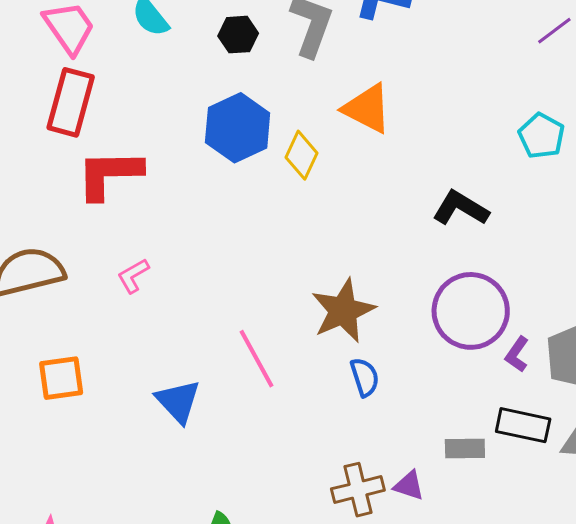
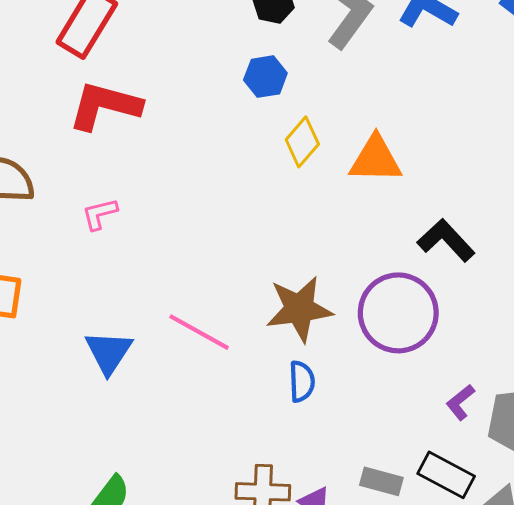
orange triangle: (367, 109) -> (375, 159), moved, turned -42
blue hexagon: (238, 128) -> (265, 77), moved, size x0.6
purple circle: (471, 311) -> (398, 313), moved
pink line: (257, 359) -> (199, 332), turned -48

